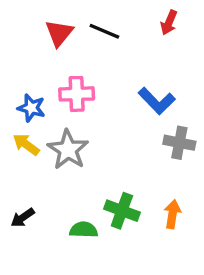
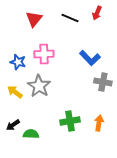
black line: (104, 31) -> (70, 18), moved
yellow arrow: (26, 144) -> (15, 92), moved
green cross: (122, 211) -> (70, 121), turned -30
green semicircle: (84, 230) -> (31, 134), moved

